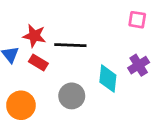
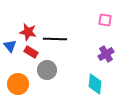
cyan diamond: (108, 79) -> (95, 84), moved
gray circle: (72, 96) -> (47, 70), moved

